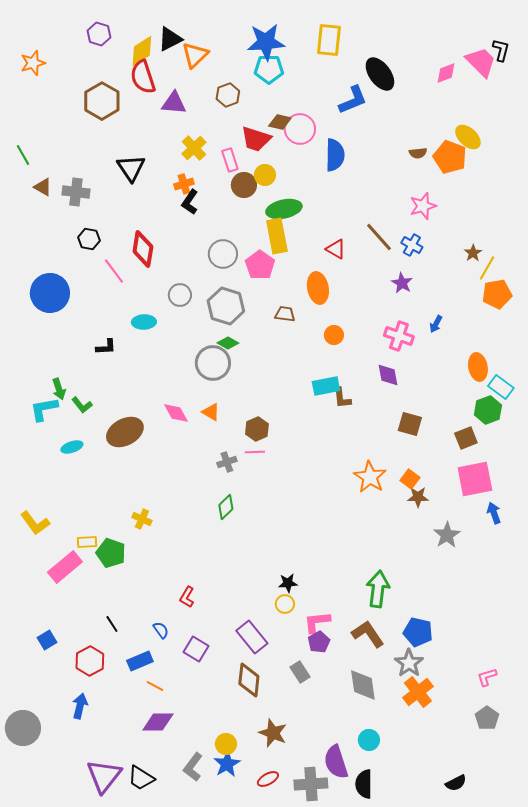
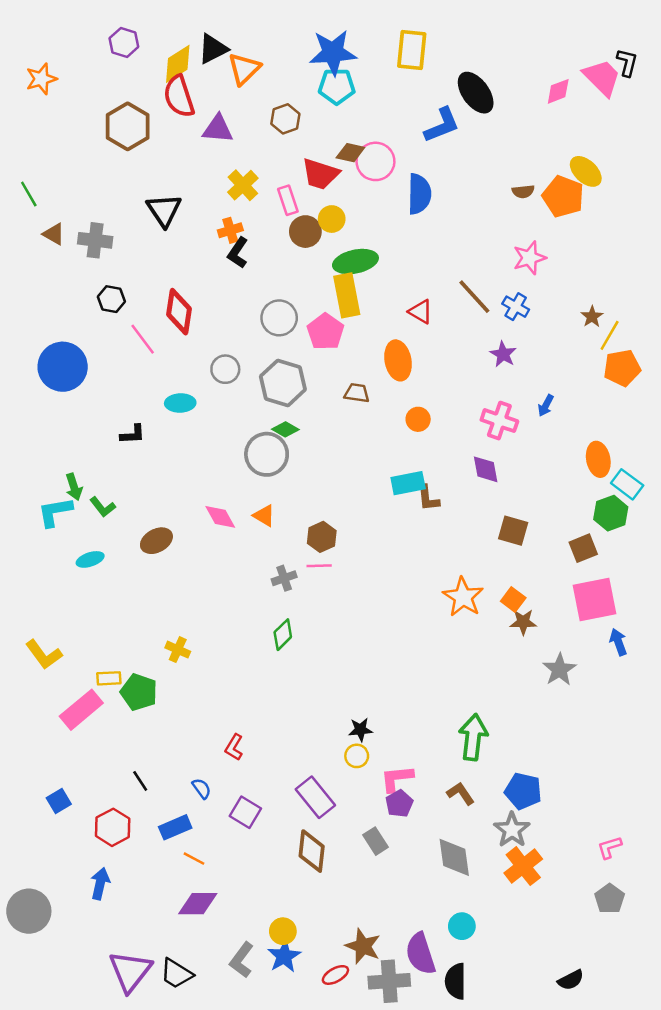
brown ellipse: (125, 432) -> (156, 541), size x0.7
brown L-shape: (368, 634) -> (461, 793), size x0.7
brown star: (273, 733) -> (363, 946), moved

